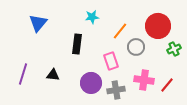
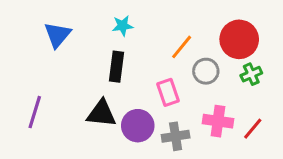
cyan star: (92, 17) -> (123, 26), moved
green cross: (174, 49) -> (251, 74), moved
black triangle: (53, 75) -> (101, 114), moved, size x1.5

